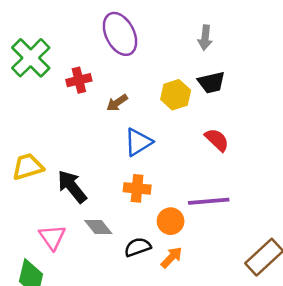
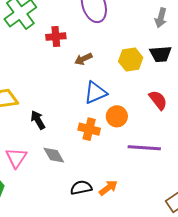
black arrow: (72, 187) -> (38, 120), size x0.7
orange circle: (171, 221) -> (117, 116), moved
black semicircle: (138, 247) -> (81, 188), moved

